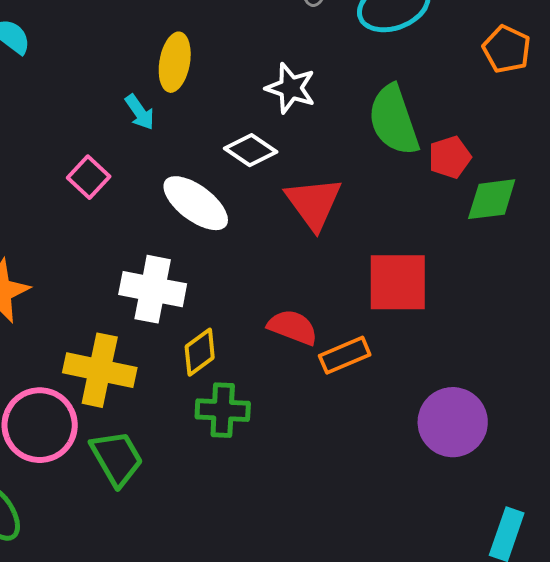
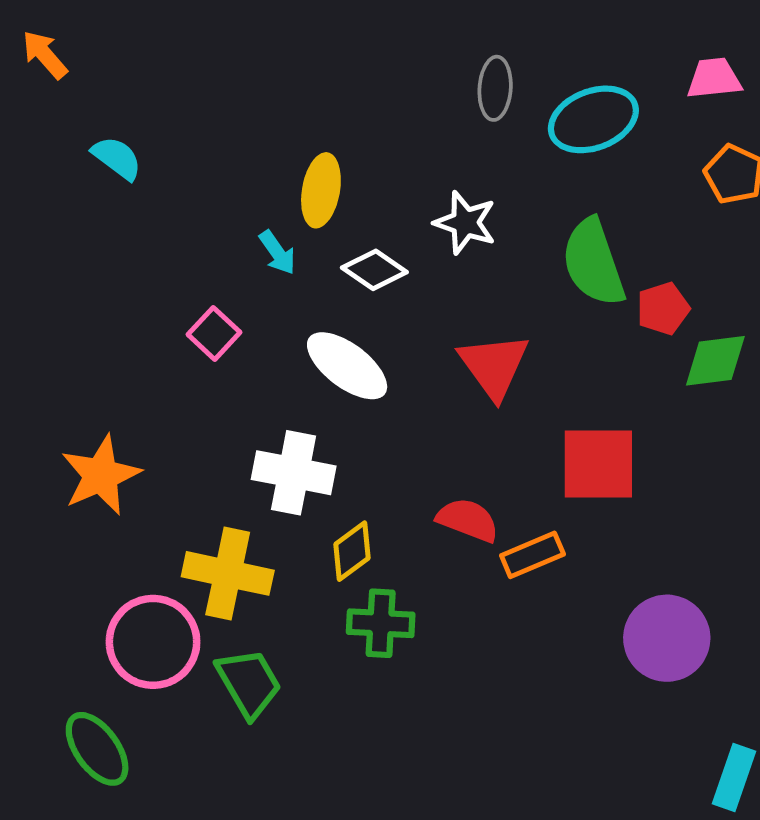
white diamond: (251, 150) -> (374, 270), moved

